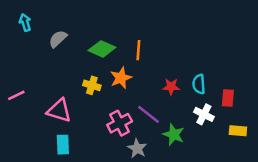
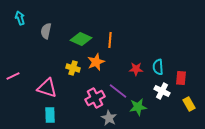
gray semicircle: (58, 39) -> (46, 31), turned -35
yellow rectangle: (238, 131) -> (189, 104), turned 56
green star: (174, 135) -> (138, 107), turned -30

